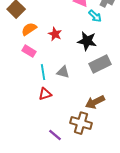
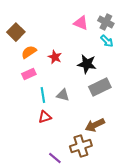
cyan arrow: (95, 16) -> (107, 41), moved
pink rectangle: (29, 51) -> (29, 74), turned -56
brown cross: (81, 123) -> (81, 146), turned -35

